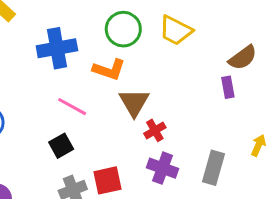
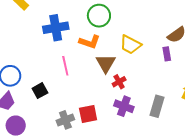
yellow trapezoid: (176, 30) -> (130, 45), moved
pink line: (72, 107) -> (65, 66), turned 48
black square: (61, 146) -> (40, 91), moved

